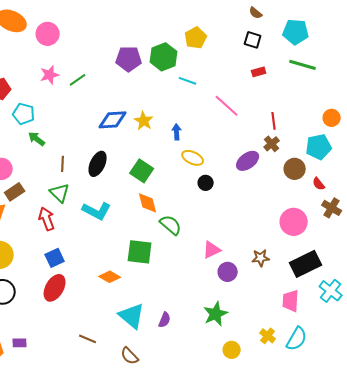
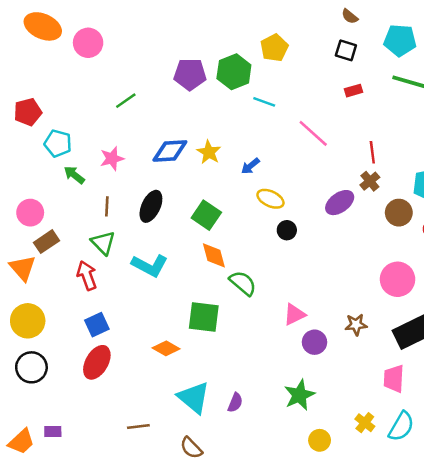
pink star: (50, 75) -> (112, 159), moved
blue arrow: (177, 132) -> (250, 166), turned -126
brown line: (88, 339) -> (138, 426), turned -30

